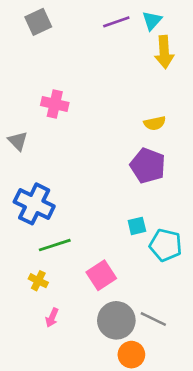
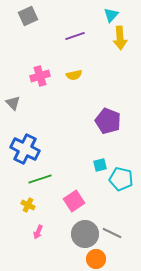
purple line: (116, 22) -> (75, 36), moved
pink cross: (55, 104) -> (40, 76), turned -30
yellow semicircle: (155, 123) -> (74, 75), moved

